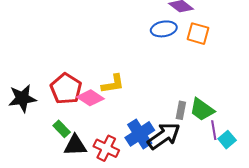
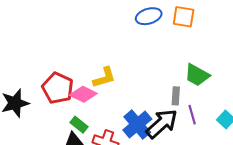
green trapezoid: (202, 109) -> (197, 75), moved
green rectangle: (62, 129) -> (79, 125), moved
purple line: (214, 130) -> (192, 115), moved

